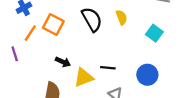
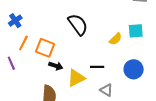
yellow semicircle: (122, 17) -> (115, 39), moved, turned 72
orange square: (53, 24) -> (45, 48), moved
cyan square: (154, 33) -> (136, 31), turned -35

